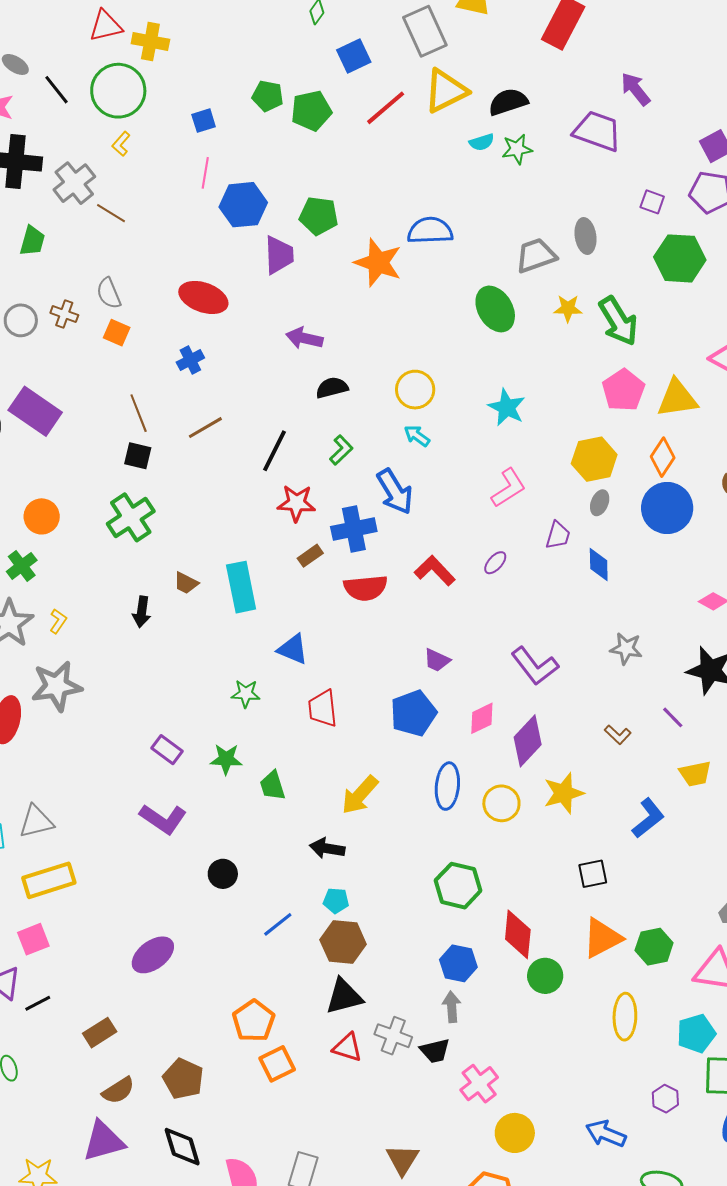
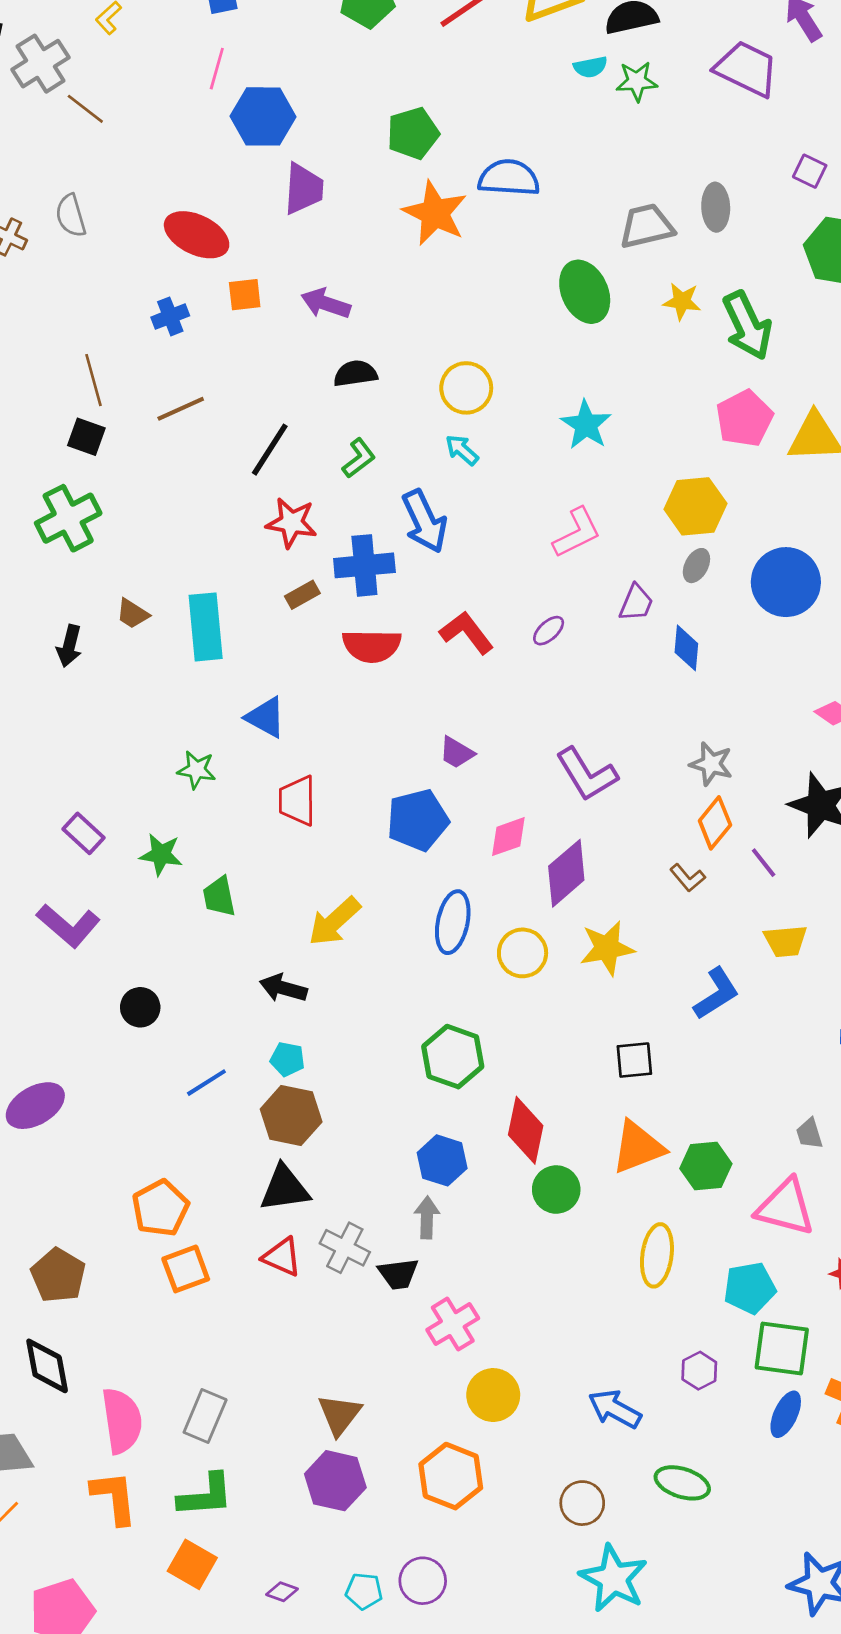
green pentagon: (319, 216) -> (413, 133), moved, turned -30
orange square: (117, 333) -> (245, 295), moved, turned -36
orange diamond: (663, 457) -> (715, 823), moved

